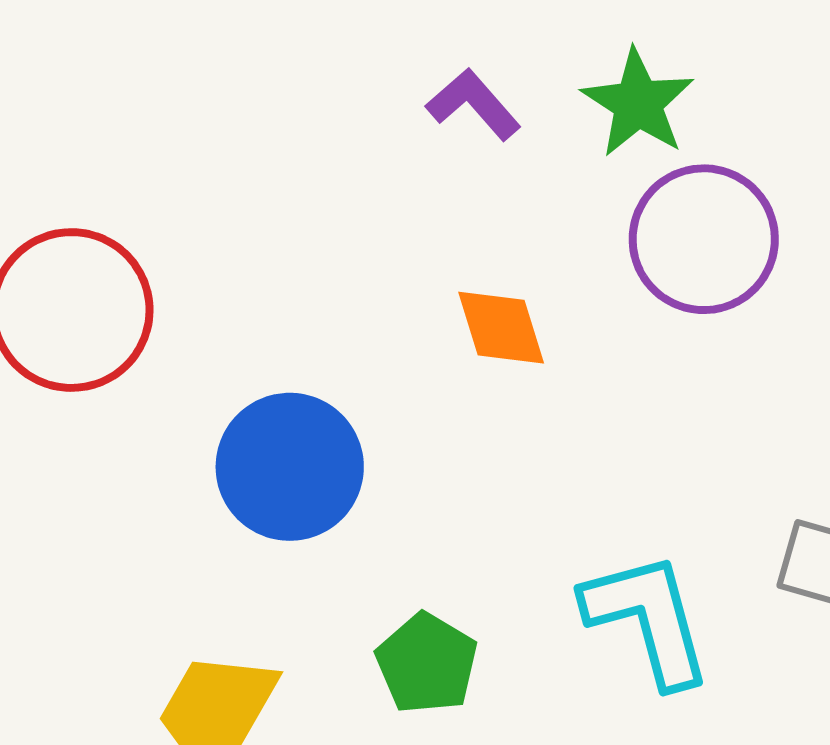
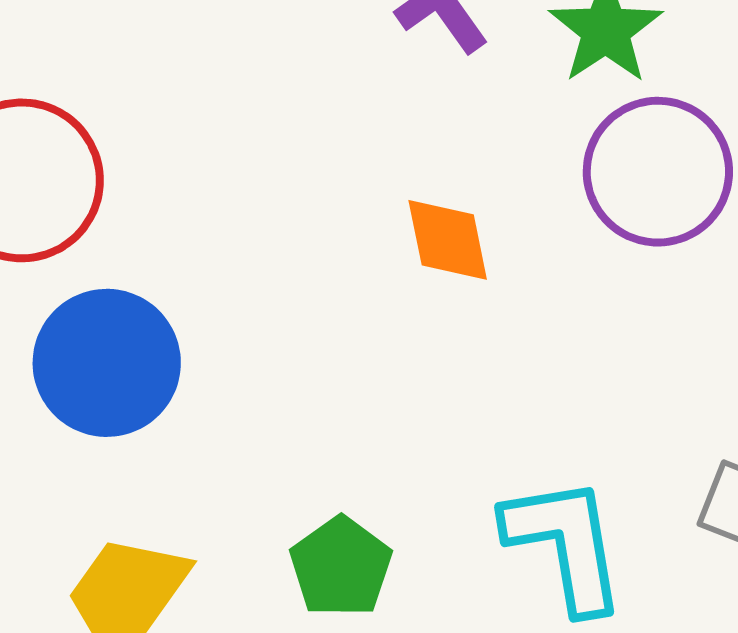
blue circle: (290, 467) -> (107, 363), moved

